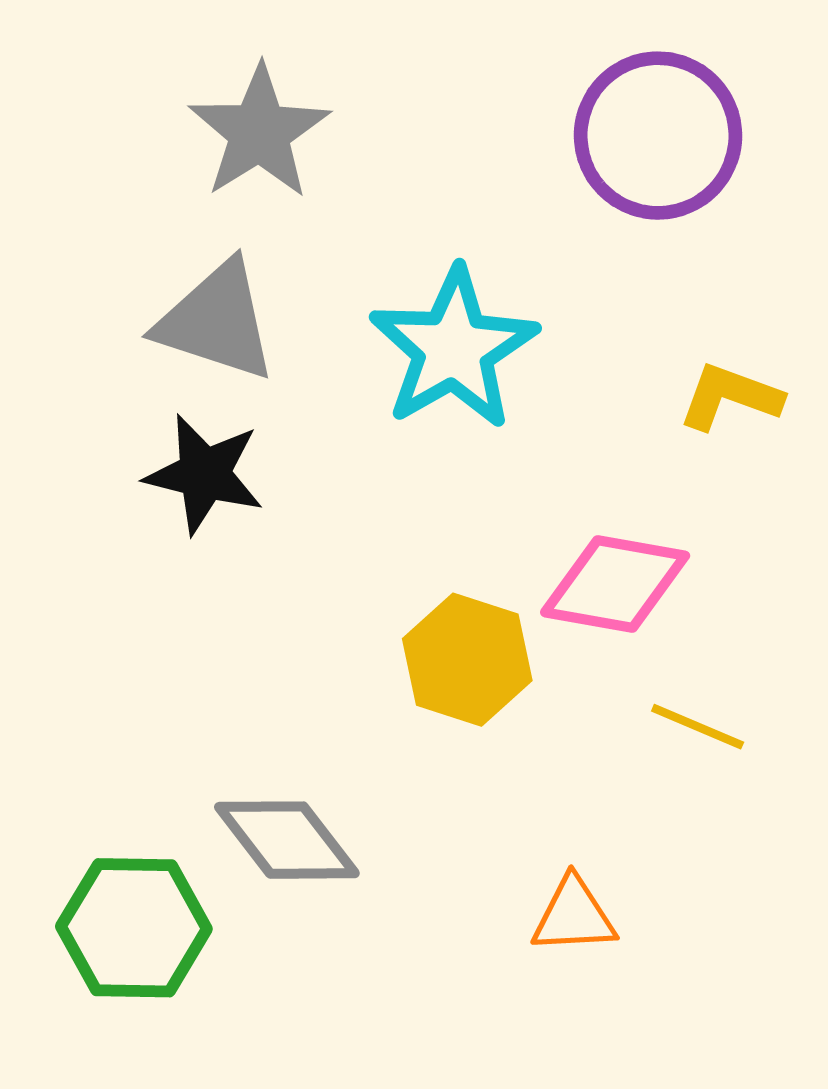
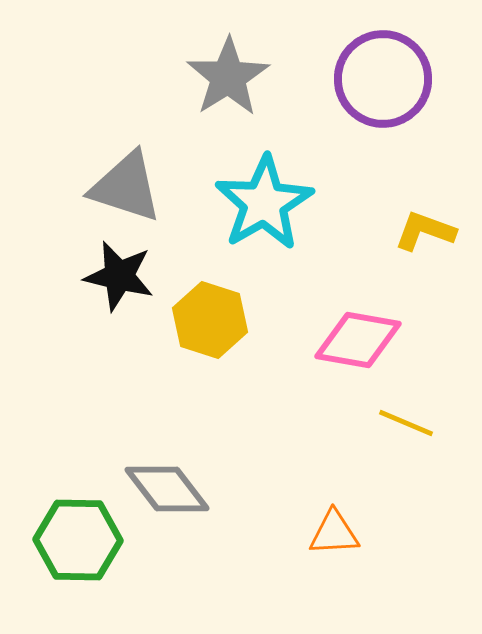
gray star: (259, 132) -> (228, 77), moved
yellow hexagon: (467, 660) -> (210, 320), moved

